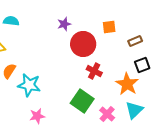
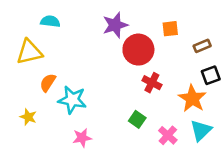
purple star: (64, 24) -> (115, 25), size x1.5
green square: (82, 101) -> (137, 119), size x0.6

